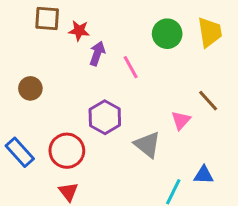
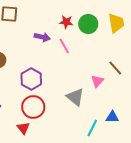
red star: (79, 31) -> (66, 22), moved
purple arrow: (97, 53) -> (42, 37), turned 84
purple hexagon: (105, 117) -> (31, 79), moved
red circle: (67, 151) -> (33, 107), moved

